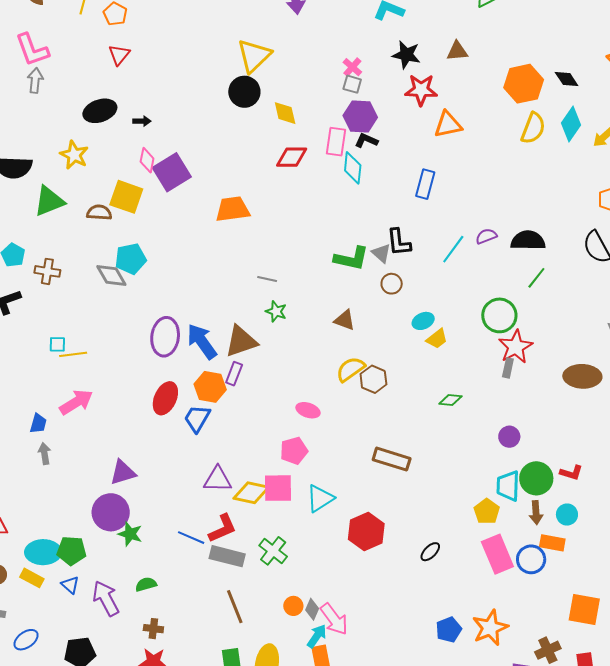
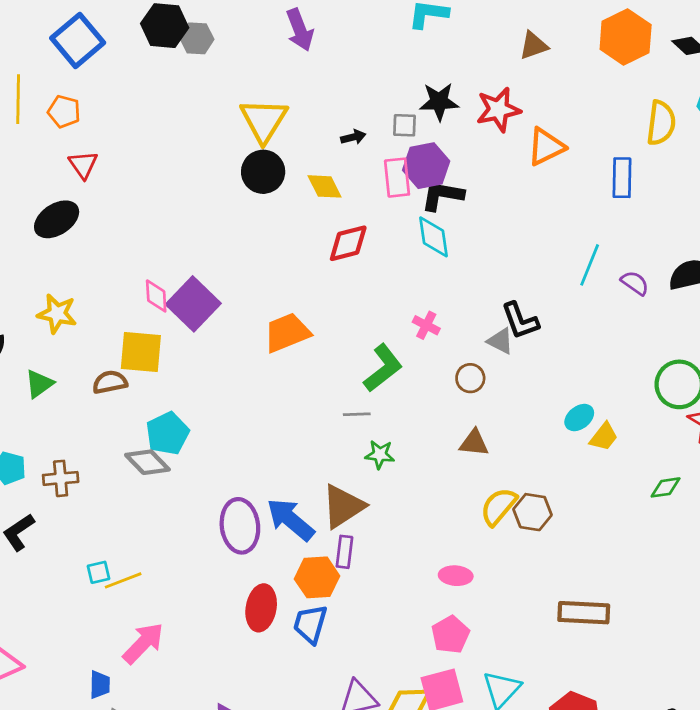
black star: (406, 55) -> (439, 102), moved
pink cross: (352, 67) -> (426, 325), moved
orange hexagon: (524, 84) -> (626, 37), moved
black ellipse: (100, 111) -> (57, 219), moved
black arrow: (142, 121) -> (353, 137), moved
black L-shape: (366, 140) -> (442, 196), size x1.4
pink rectangle: (336, 142) -> (397, 178), moved
blue rectangle: (425, 184) -> (622, 178), moved
green triangle: (49, 201) -> (39, 384), size x0.7
purple semicircle: (486, 236) -> (635, 283), turned 70
cyan line: (453, 249) -> (590, 265), moved
green L-shape: (351, 258) -> (383, 368), moved, turned -36
brown circle: (392, 284) -> (470, 378), moved
green diamond: (450, 400) -> (666, 487), moved

